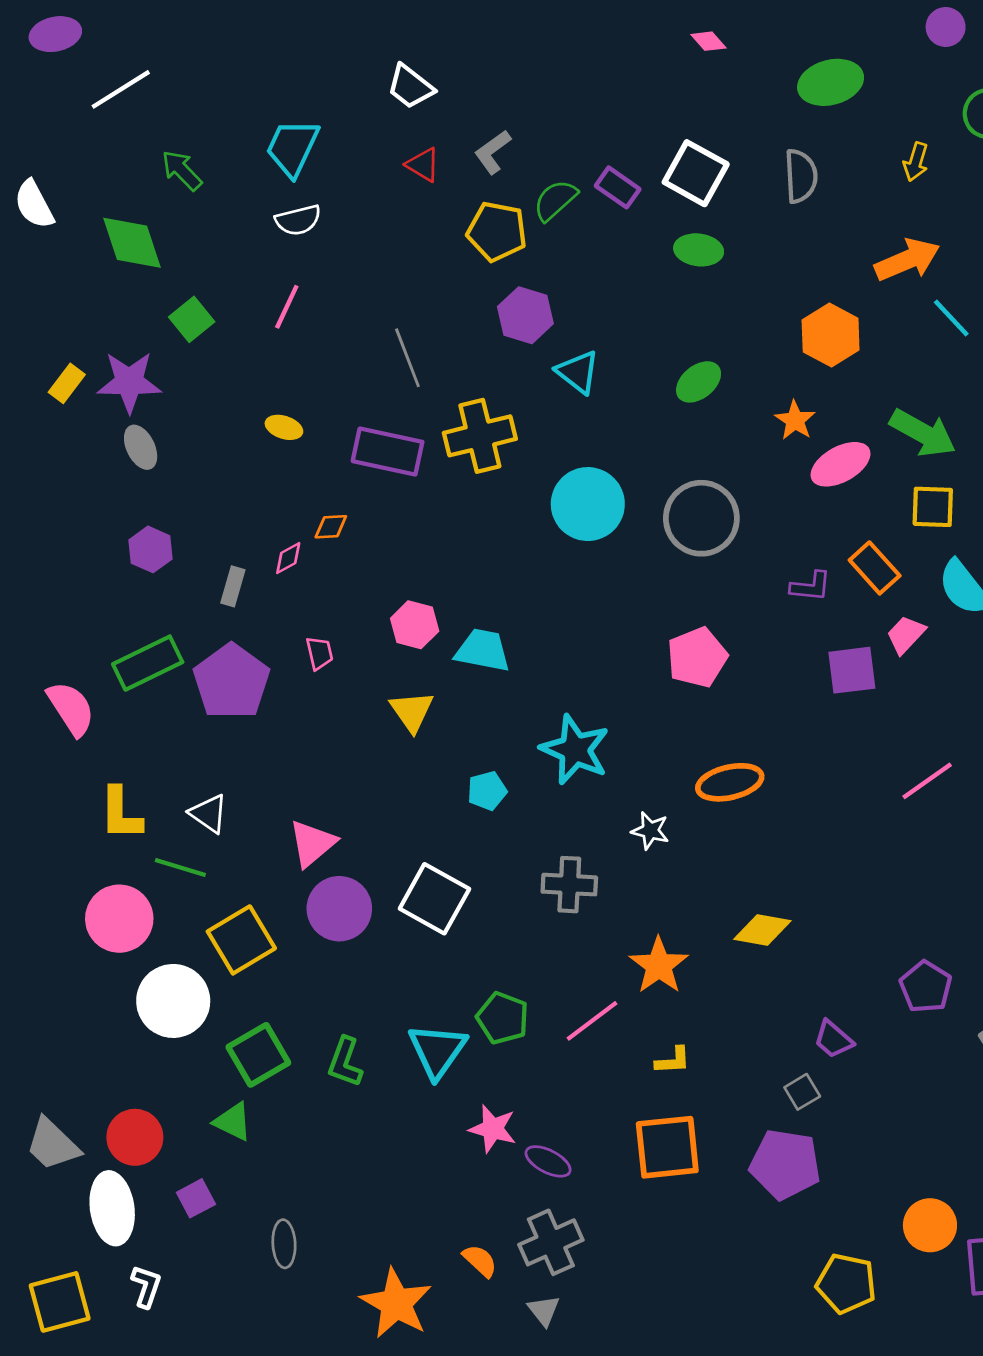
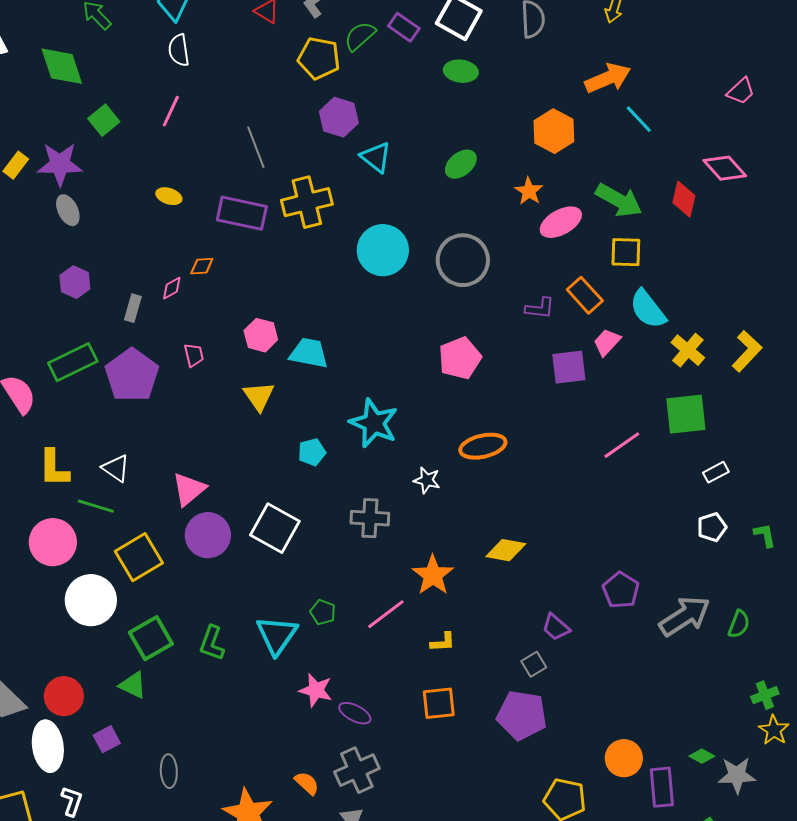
white semicircle: (298, 220) -> (179, 50), turned 96
green pentagon: (503, 1018) -> (323, 612), size x0.7
orange square: (667, 1147) -> (439, 703), size x0.7

